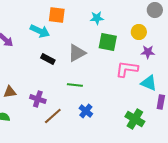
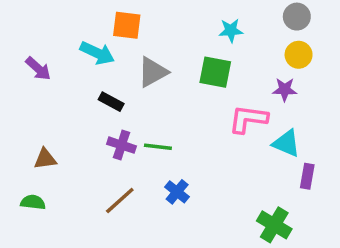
cyan star: (97, 18) -> (231, 30), moved
yellow circle: (139, 32) -> (299, 55), moved
gray triangle: (77, 53) -> (153, 72), moved
purple cross: (38, 99) -> (122, 145), moved
green cross: (135, 119) -> (274, 225), moved

